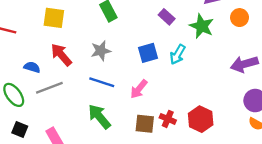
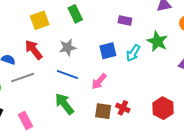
purple rectangle: (167, 17) -> (125, 20), turned -32
yellow square: (54, 18) -> (40, 20), moved, turned -30
green star: (202, 26) -> (157, 41), moved
red hexagon: (201, 119) -> (163, 108), moved

